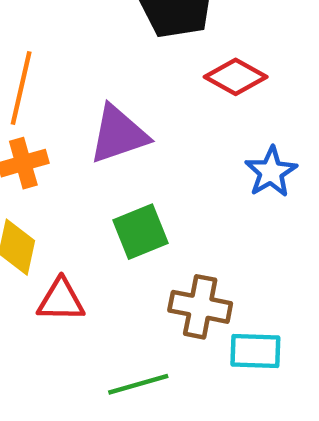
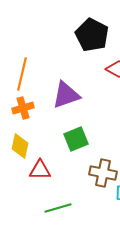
green line: (138, 384) -> (58, 208), moved

